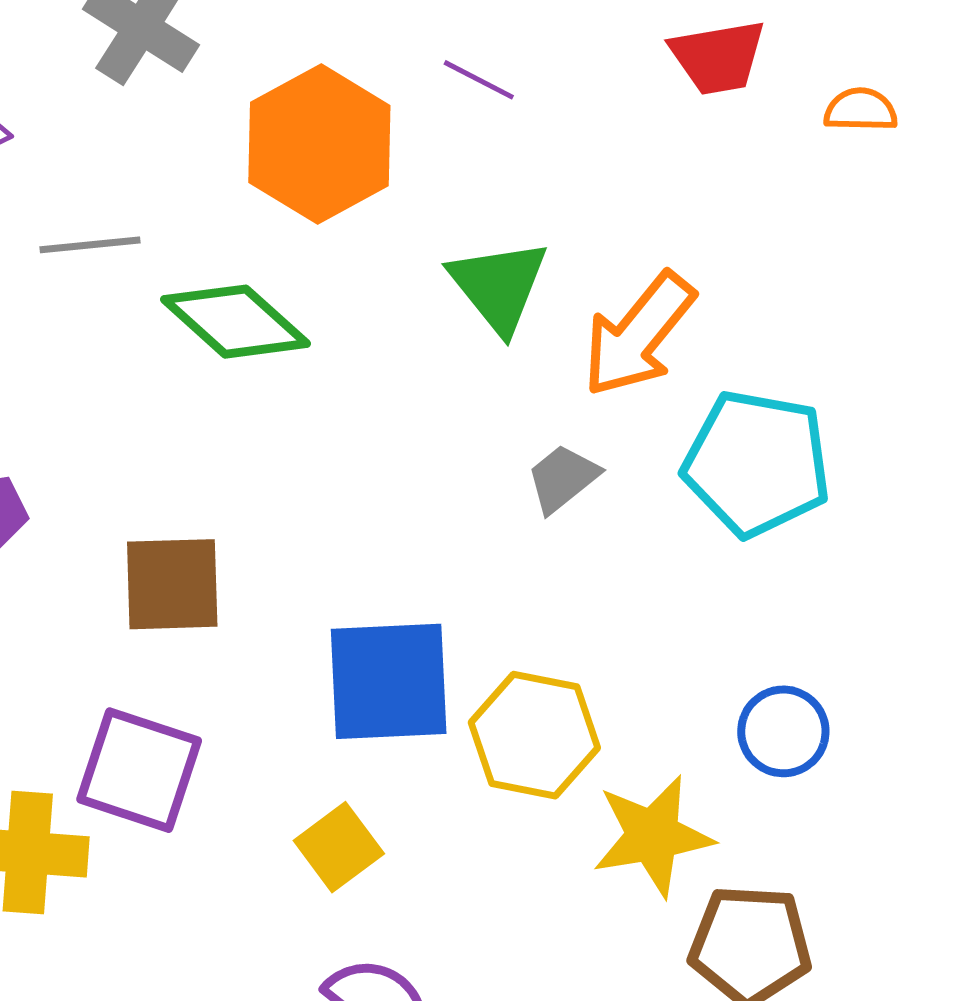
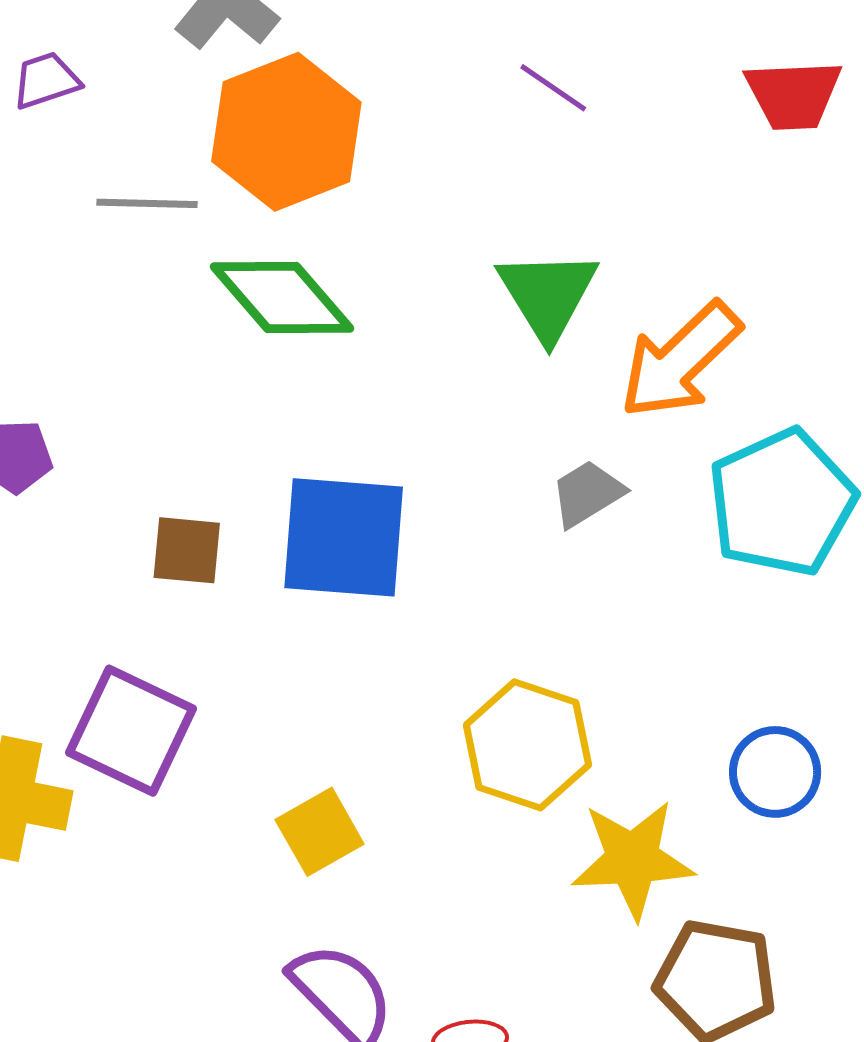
orange hexagon: (319, 144) -> (286, 132), moved
cyan pentagon: (757, 463) -> (782, 503), turned 30
brown square: (172, 584) -> (187, 550), size x0.7
blue square: (389, 681) -> (344, 537), moved

